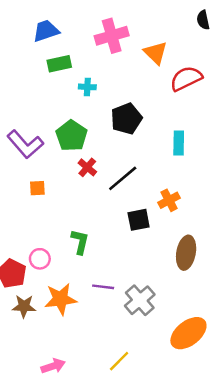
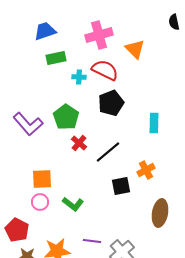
red semicircle: (186, 78) -> (105, 70), moved, turned 52
orange square: (37, 188) -> (42, 179), moved, size x1.5
green L-shape: (80, 242) -> (73, 204), turned 115
pink circle: (40, 259) -> (40, 202), moved

